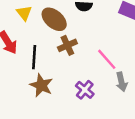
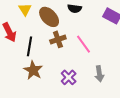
pink line: (107, 59) -> (83, 44), moved

